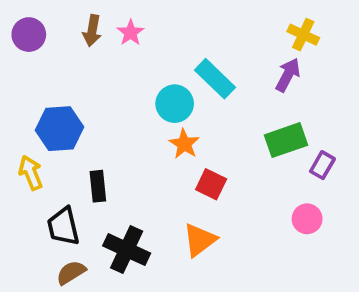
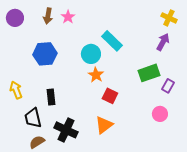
yellow cross: (303, 35) -> (169, 18), moved
purple arrow: (288, 75) -> (163, 42), moved
blue hexagon: (59, 129) -> (45, 54), moved

